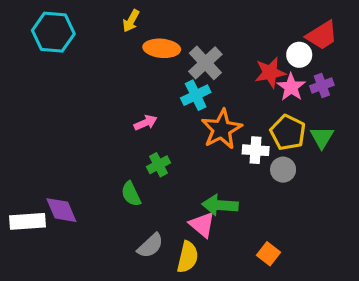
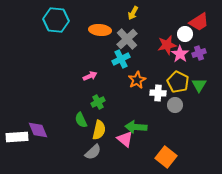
yellow arrow: (131, 21) -> (133, 13), moved
cyan hexagon: (53, 32) -> (56, 20), moved
orange star: (222, 129) -> (137, 80), size x0.7
orange square: (268, 254) -> (166, 157), size x1.5
yellow semicircle: (188, 257) -> (99, 130), moved

